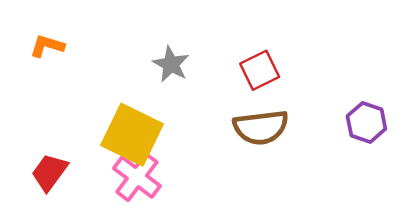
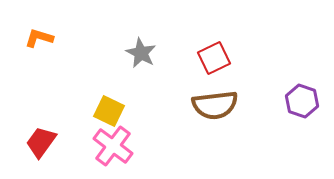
yellow square: (132, 135) -> (109, 111), size x0.6

